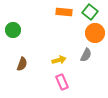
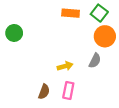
brown semicircle: (22, 64) -> (44, 92), moved
pink rectangle: (62, 82) -> (68, 91), turned 35

